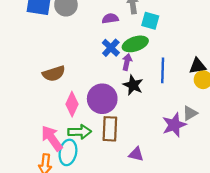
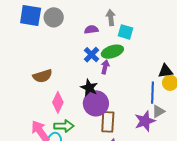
blue line: (163, 70) -> (152, 93), moved
black star: (133, 85) -> (89, 88), moved
purple circle: (102, 99) -> (96, 103), moved
brown rectangle: (110, 129) -> (108, 122), moved

